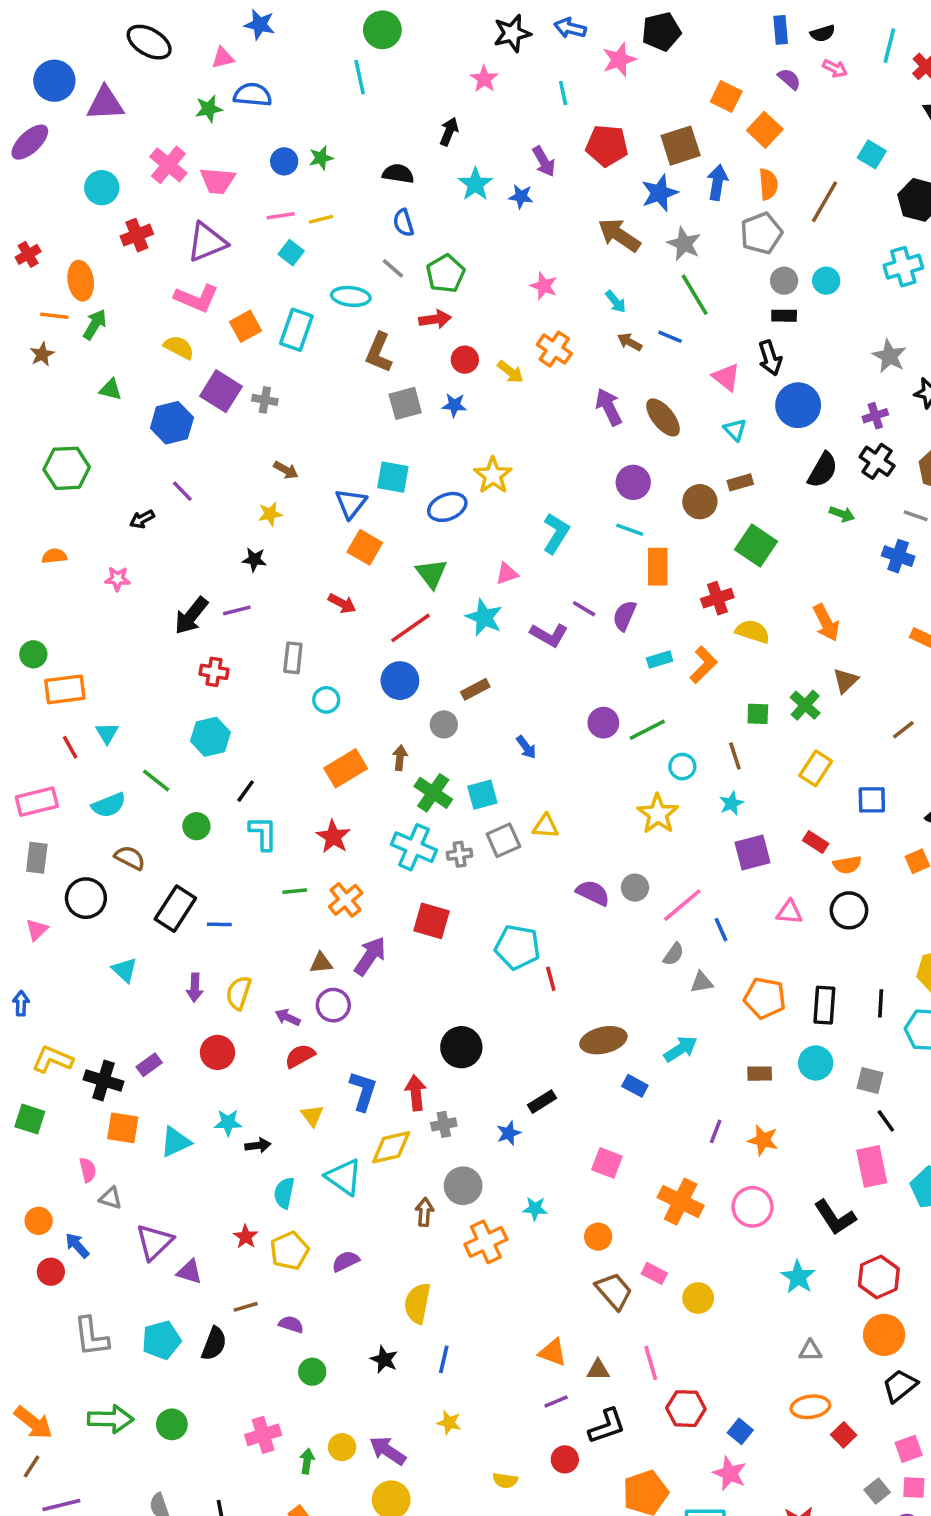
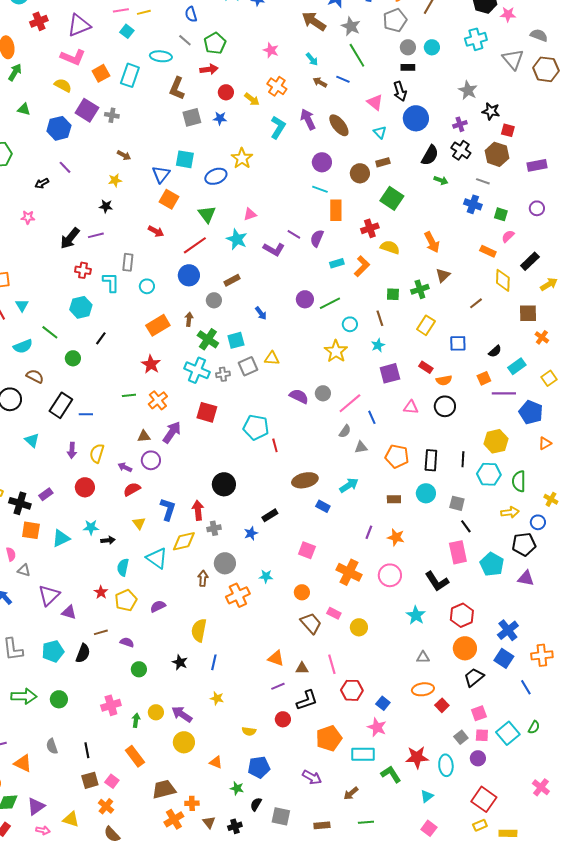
cyan L-shape: (556, 533) -> (278, 127), moved
green cross: (805, 705) -> (420, 289), turned 30
cyan L-shape: (263, 833) -> (111, 282), moved

